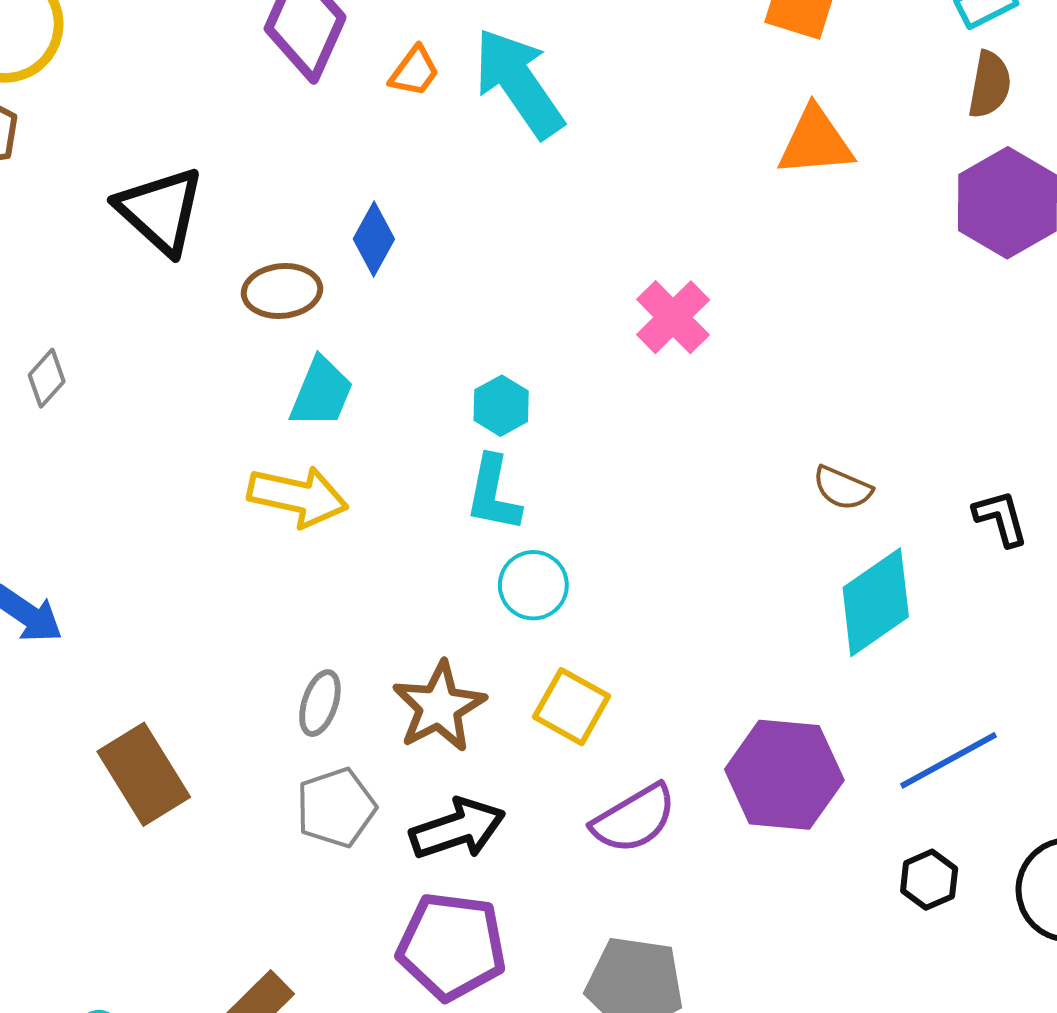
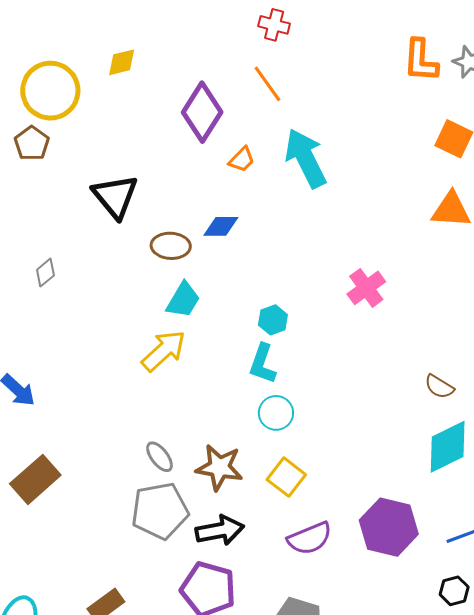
orange trapezoid: (414, 71) -> (242, 160), moved
blue diamond: (374, 239) -> (221, 226), turned 54
yellow arrow: (298, 496) -> (164, 351), turned -63
gray ellipse: (320, 703) -> (160, 457), turned -64
brown star: (439, 707) -> (219, 467), turned 30
brown rectangle: (144, 774) -> (35, 479), moved, turned 72
gray pentagon: (336, 808) -> (160, 511), size x1.4

